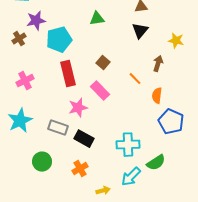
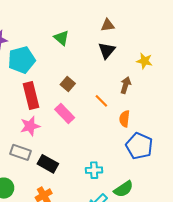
green triangle: (97, 19) -> (61, 38), turned 49
pink star: (78, 108) -> (30, 126), moved
cyan cross: (128, 145) -> (94, 170), size x0.7

